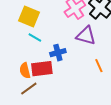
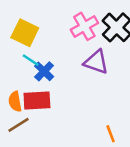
blue cross: (58, 53) -> (44, 71), moved, turned -35
orange line: (99, 66) -> (111, 134), moved

